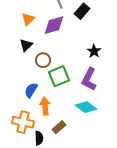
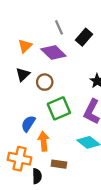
purple diamond: (54, 25) -> (53, 53), turned 60
brown circle: (43, 60) -> (45, 82), moved
brown rectangle: (59, 127) -> (59, 164), turned 48

